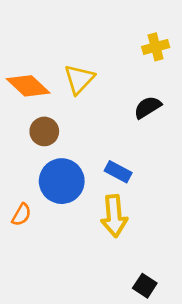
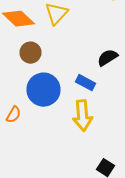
black semicircle: (148, 107) -> (108, 58), moved

